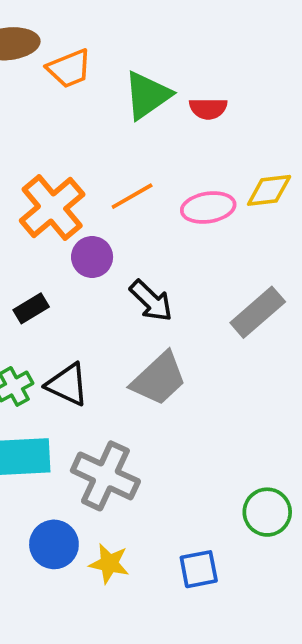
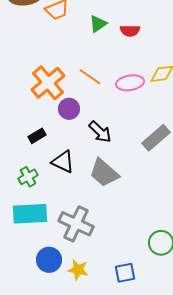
green triangle: (147, 95) -> (98, 24), size x0.7
orange line: (132, 196) -> (90, 77), turned 65
gray trapezoid: (159, 379) -> (104, 173), turned 84
black triangle: (67, 385) -> (63, 162), moved

